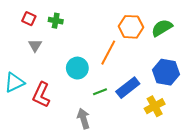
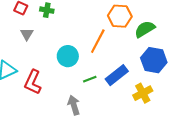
green semicircle: (162, 28) -> (145, 29), moved

